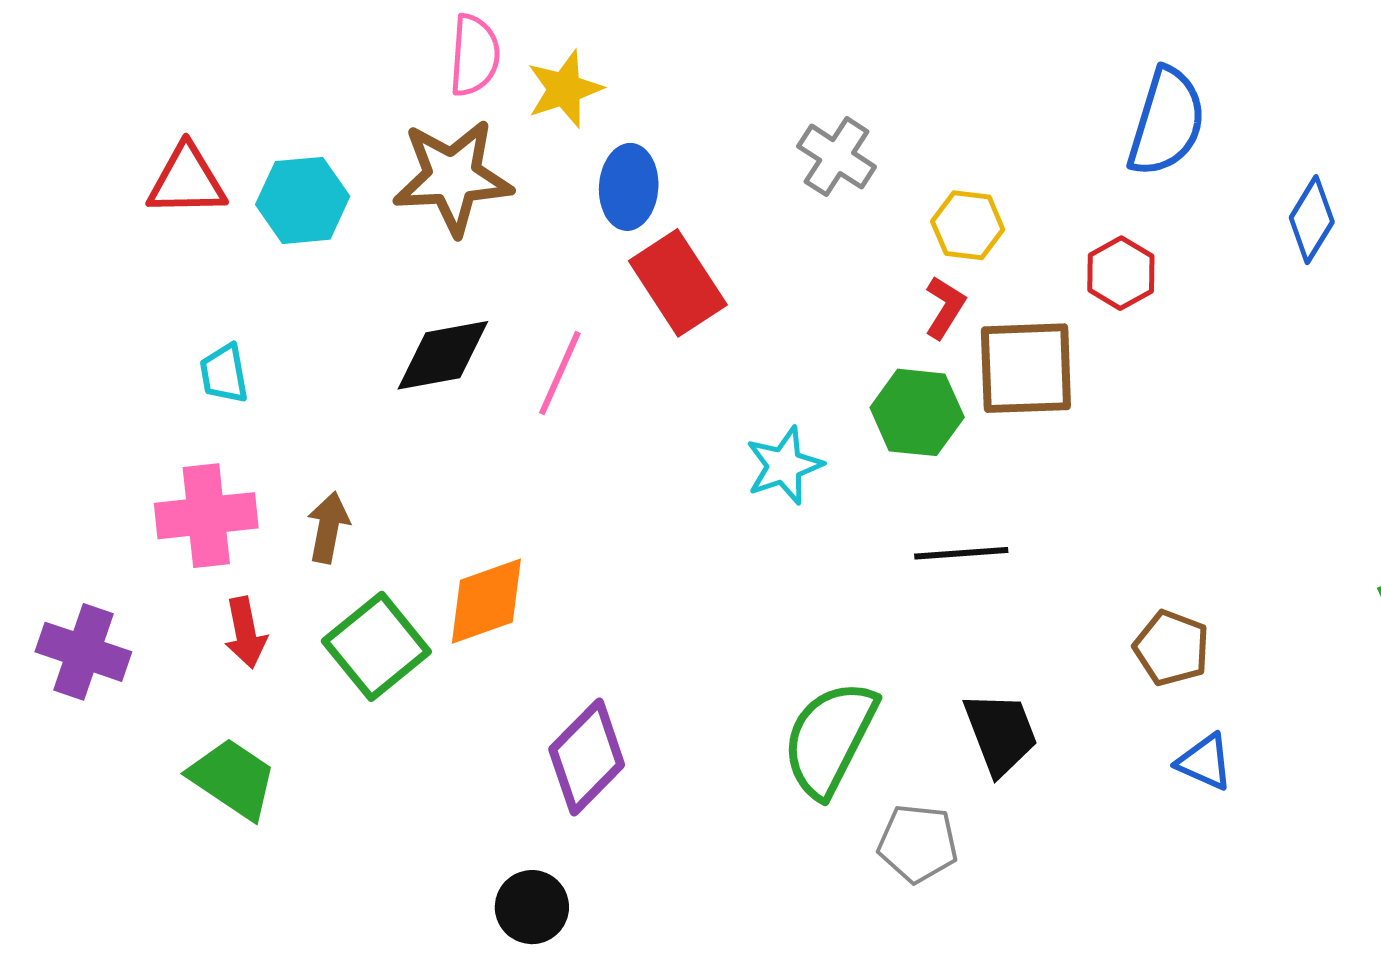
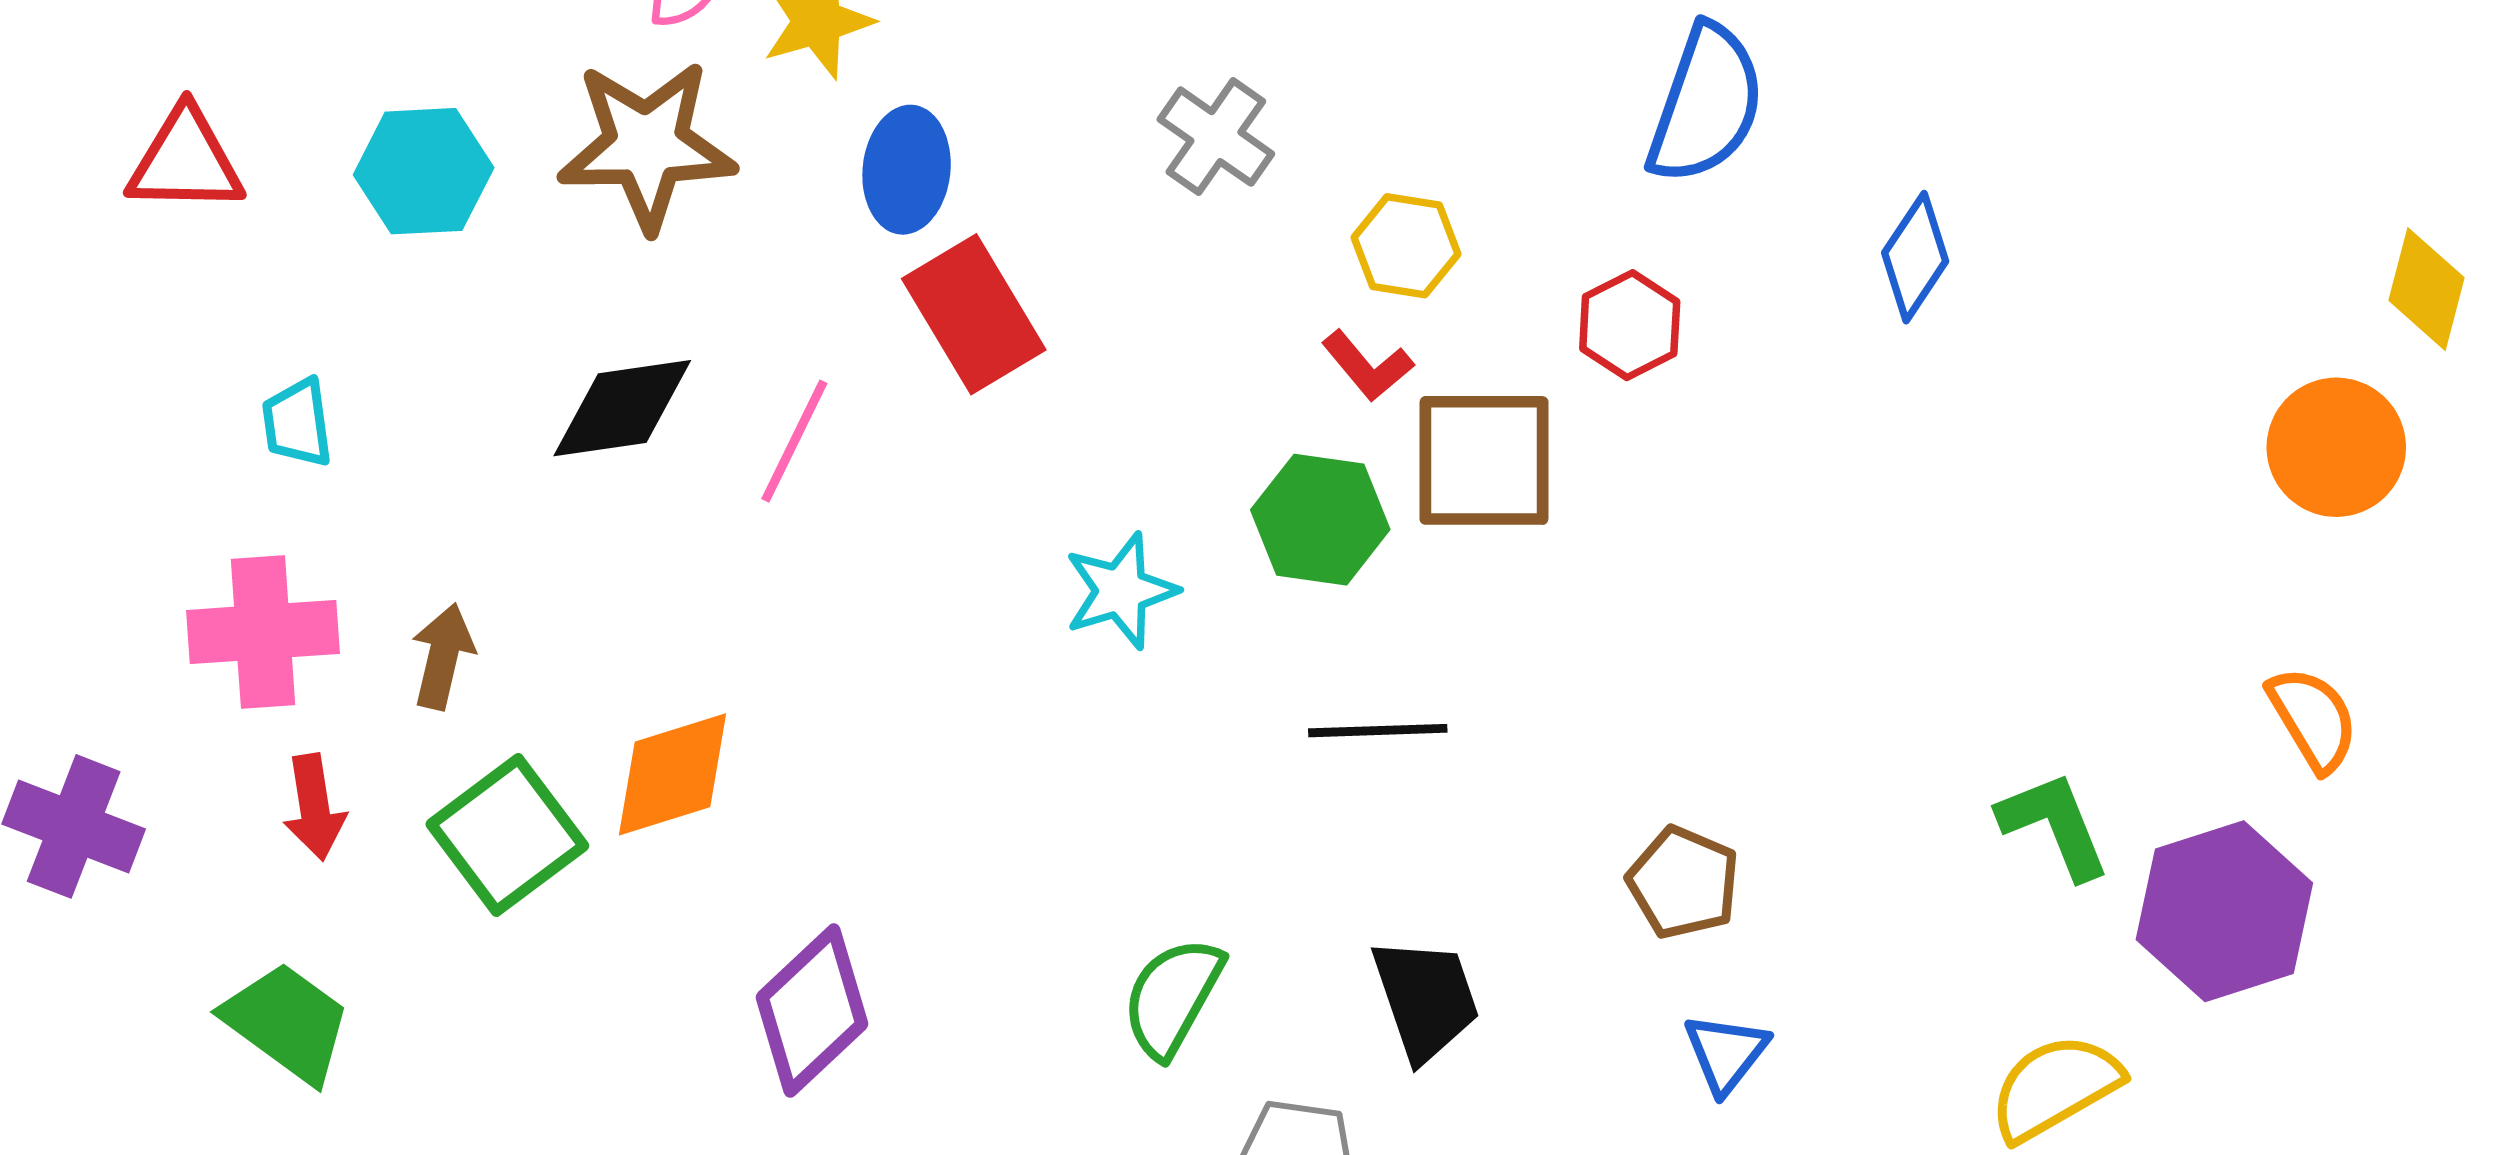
red triangle: (187, 181) -> (185, 161), moved
red L-shape: (945, 307) -> (1367, 366), turned 106
green semicircle: (830, 739) -> (1172, 997), size x0.7
blue triangle: (1205, 762) -> (1726, 1053), turned 42

